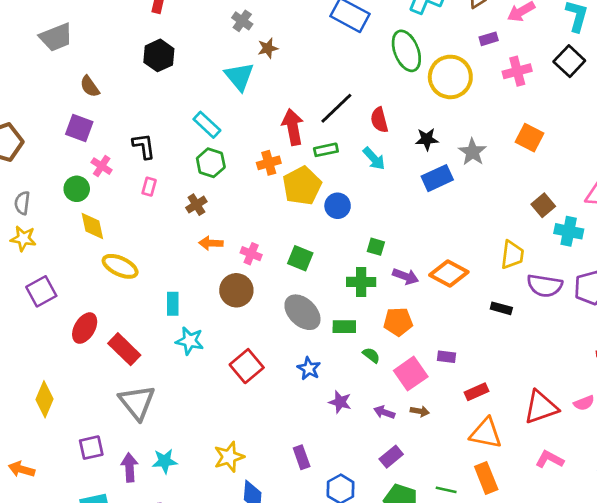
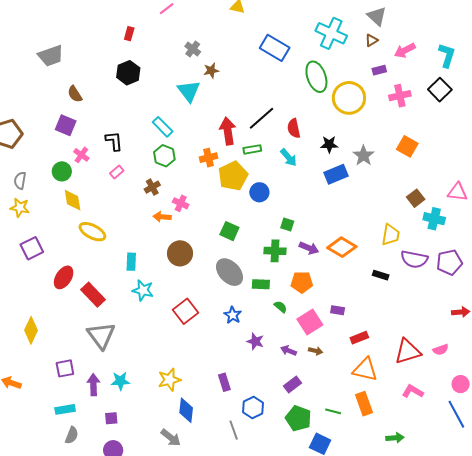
pink rectangle: (149, 187) -> (117, 172), turned 32
pink cross: (251, 254) -> (181, 203), moved

